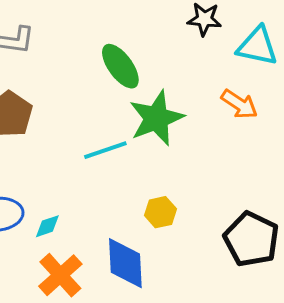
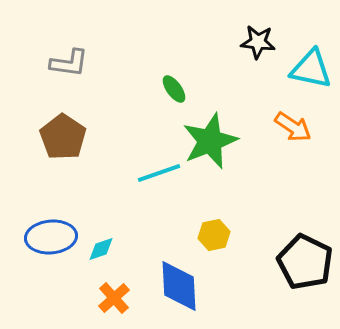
green ellipse: (120, 66) -> (174, 89), size x0.6
orange cross: (60, 275) -> (114, 298), size x0.7

